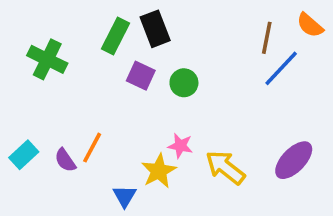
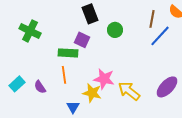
green rectangle: (116, 36) -> (68, 53), moved, turned 66
green circle: (184, 83) -> (115, 30), moved
pink star: (180, 146) -> (104, 79), size x1.5
orange line: (92, 148) -> (64, 75), moved, turned -36
yellow star: (159, 171) -> (92, 93), turned -30

